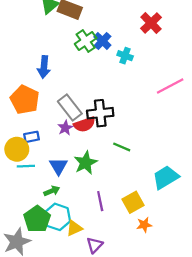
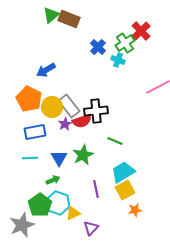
green cross: (86, 41) -> (125, 43), moved
blue arrow: (44, 67) -> (46, 70), turned 54
blue rectangle: (31, 137) -> (35, 132), size x1.5
yellow circle: (17, 149) -> (52, 107), moved
cyan trapezoid: (166, 177) -> (123, 172), moved

